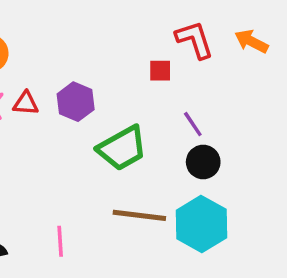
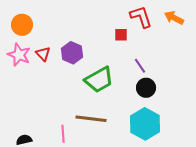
red triangle: (26, 103) -> (43, 54), turned 42
brown line: (139, 215) -> (91, 119), moved

